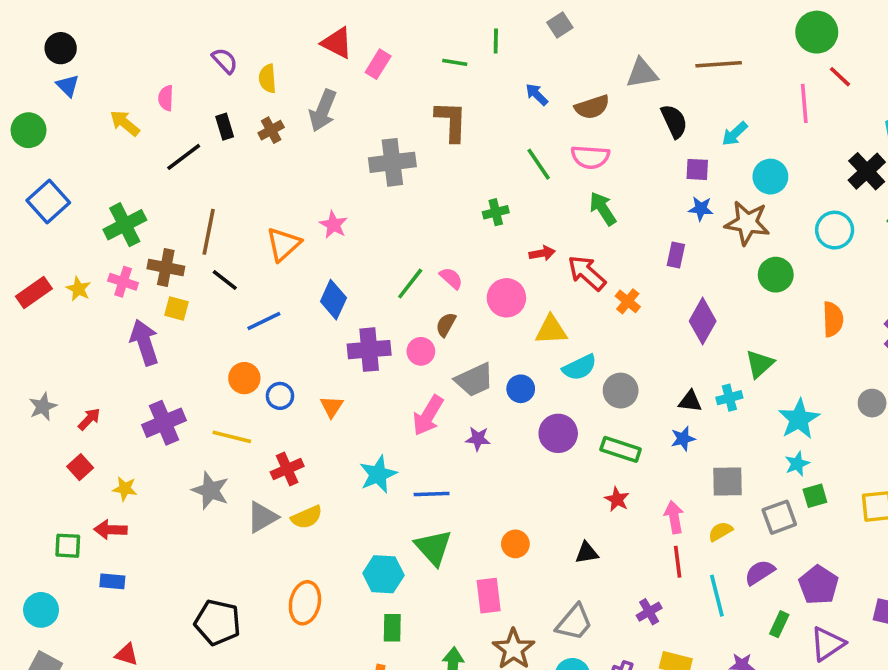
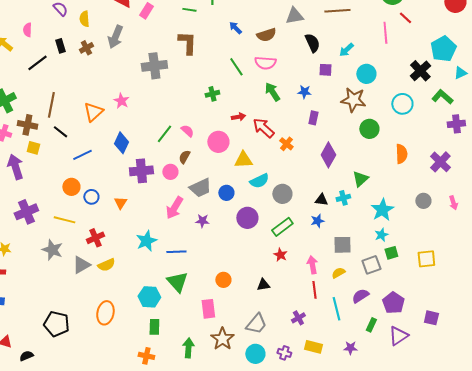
blue star: (701, 209) -> (304, 92), moved
green rectangle: (621, 449) -> (282, 227), turned -55

